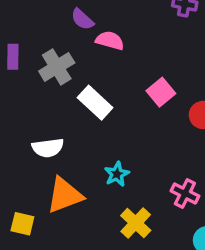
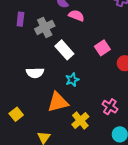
cyan star: (117, 174) -> (72, 80), moved
orange triangle: (65, 195) -> (58, 102), moved
yellow square: (22, 224) -> (16, 114), turned 32

